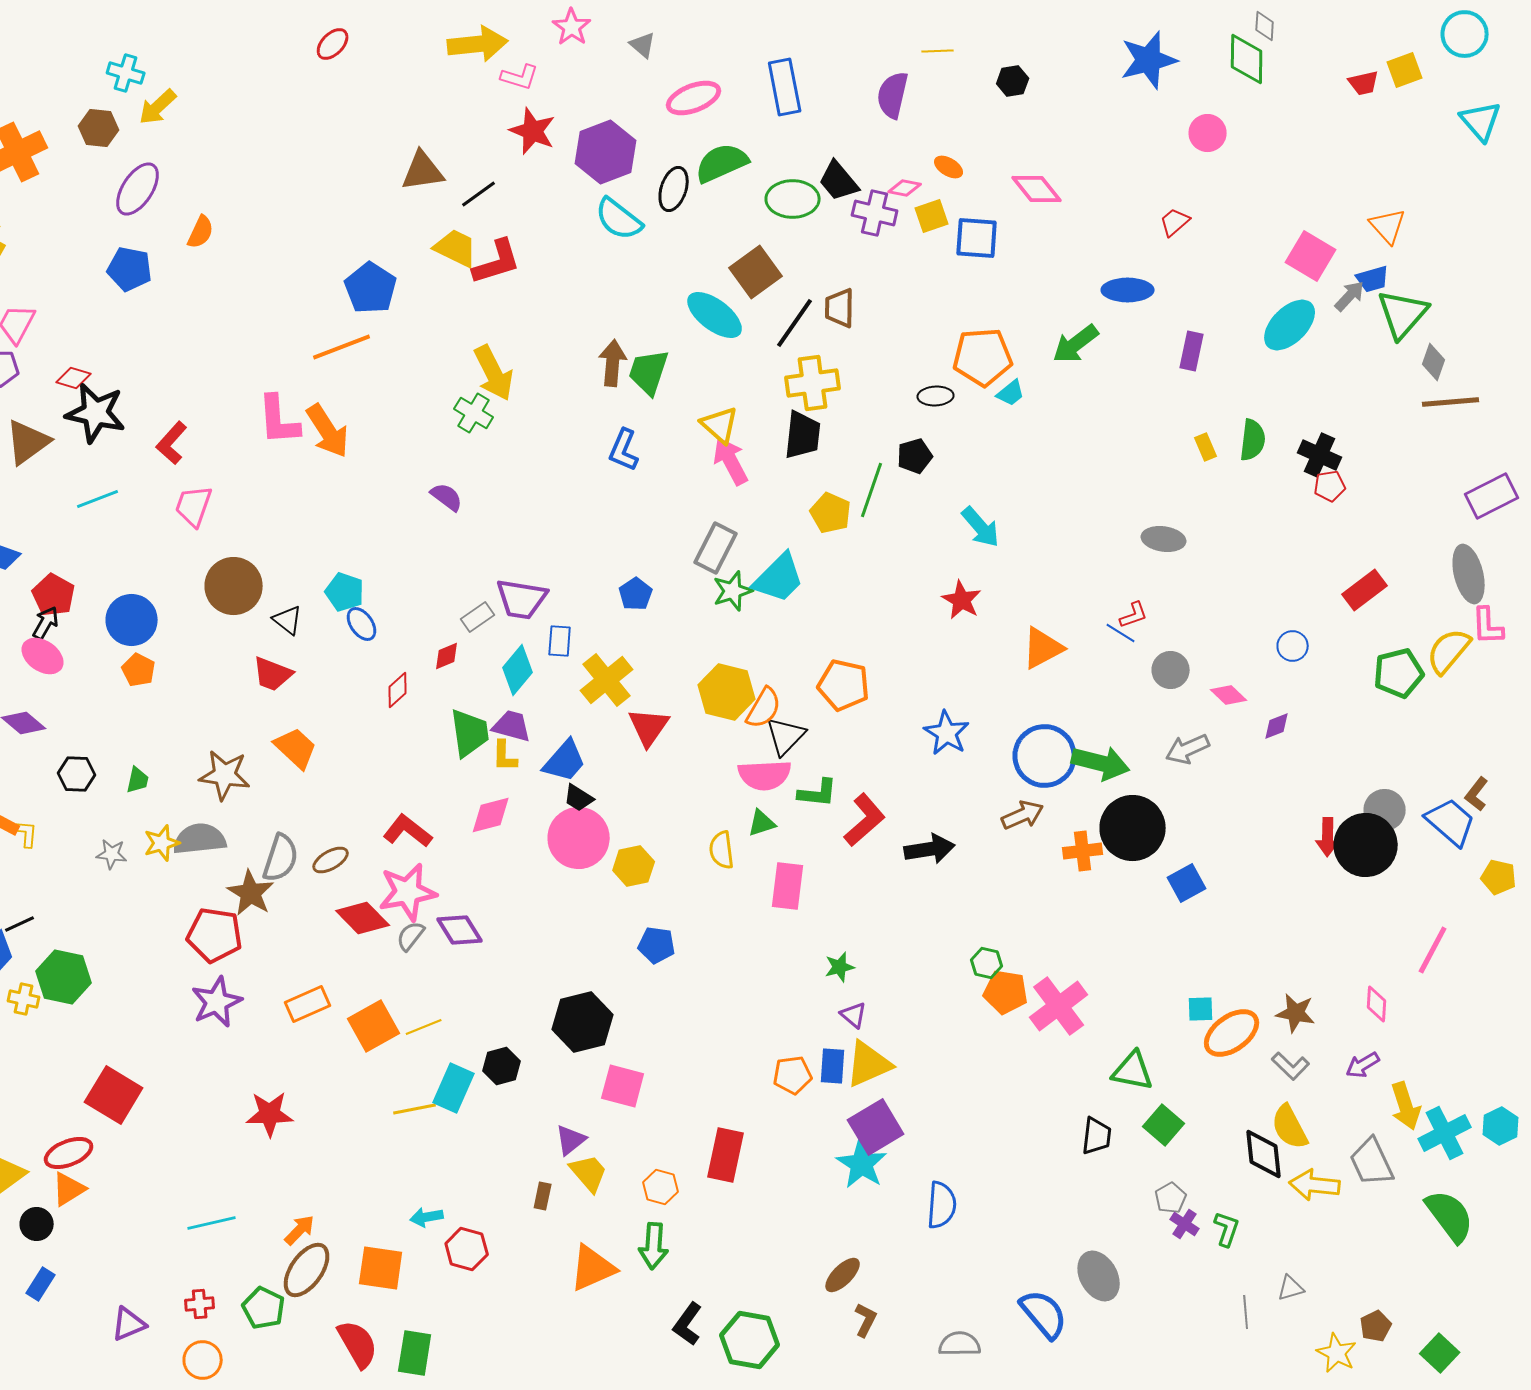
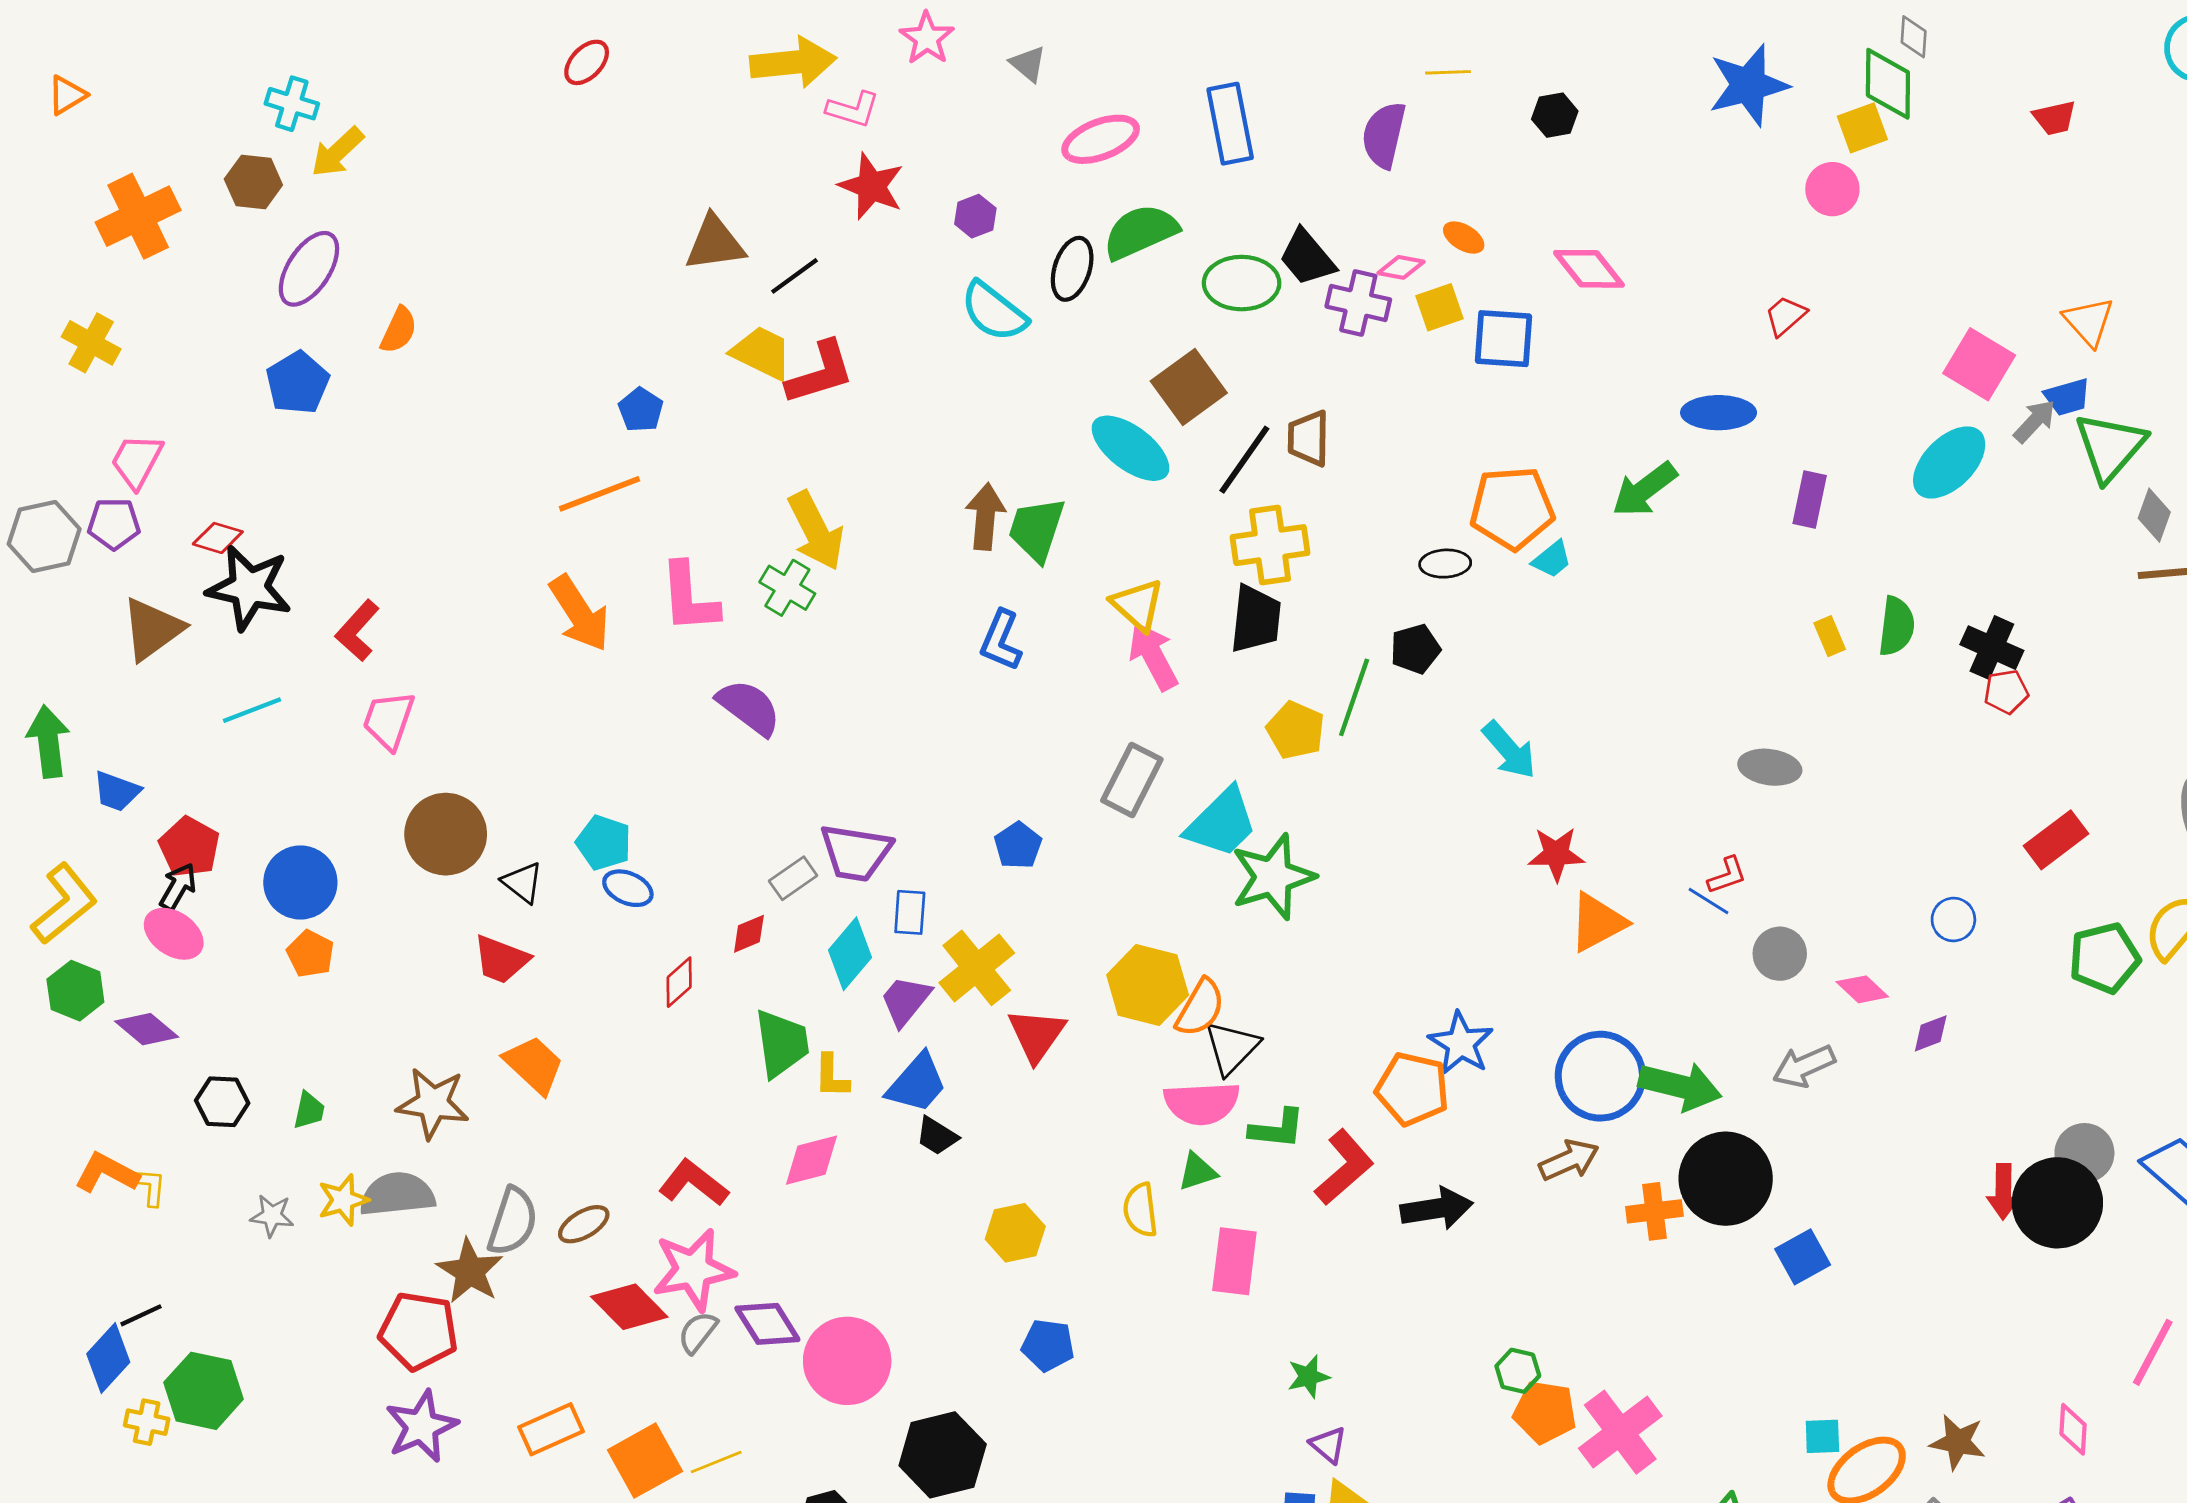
yellow square: (1405, 70) -> (1862, 128), moved
purple hexagon: (606, 152) -> (975, 216), size x0.5
blue pentagon: (130, 269) -> (298, 383), turned 30
blue pentagon: (371, 288) -> (641, 410), size x0.6
pink L-shape: (279, 420) -> (689, 598), moved
purple semicircle: (447, 497) -> (749, 707), size x1.4
green star: (733, 591) -> (1273, 877), moved, size x1.5
red star: (962, 600) -> (1556, 854), moved, turned -30
blue ellipse: (362, 624) -> (628, 888), turned -32
orange pentagon: (844, 685) -> (1412, 1089), moved
purple trapezoid: (512, 726) -> (906, 1001), moved, turned -66
pink circle: (579, 838) -> (847, 1361), moved

